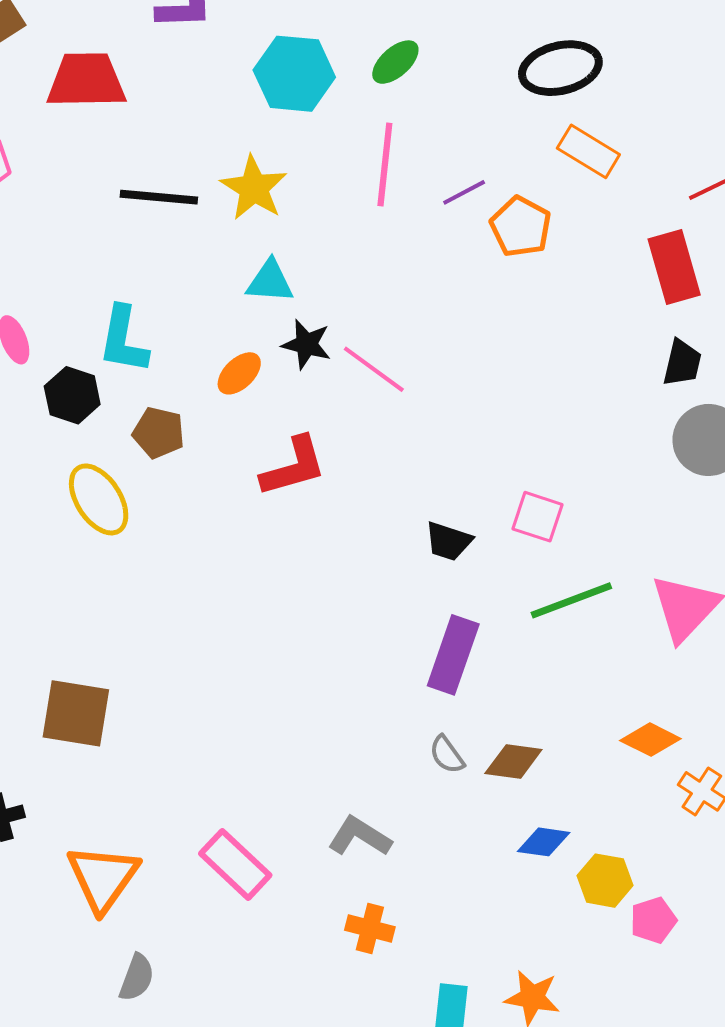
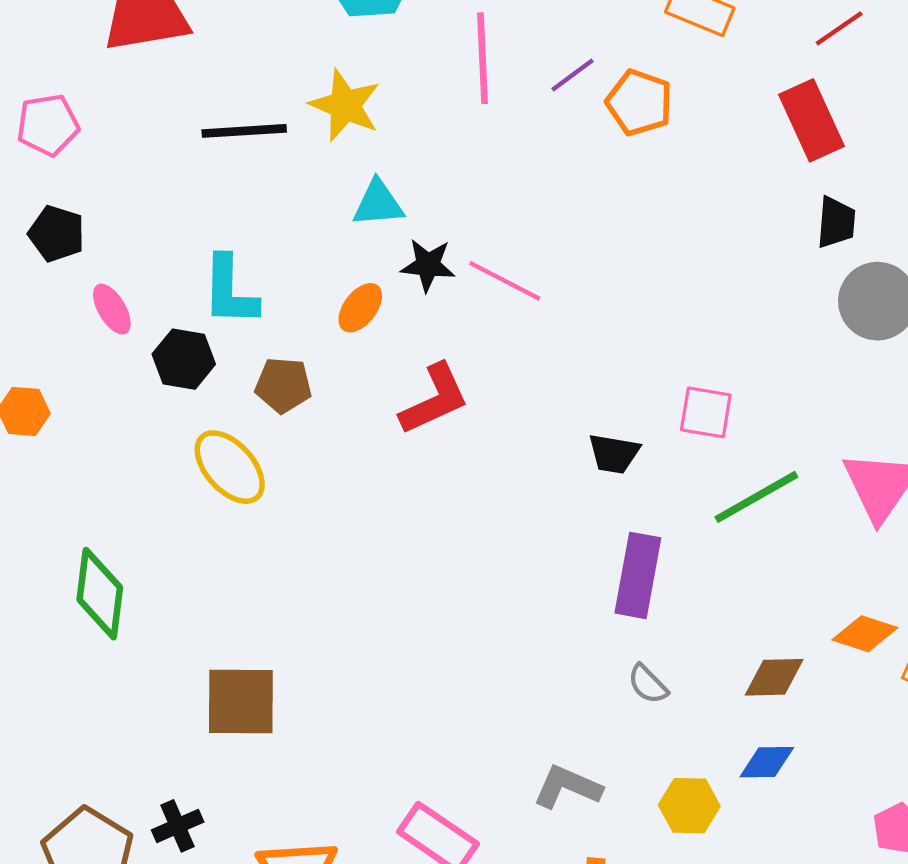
brown diamond: (513, 762) -> (774, 677), moved
yellow hexagon: (605, 881) -> (689, 806), moved

